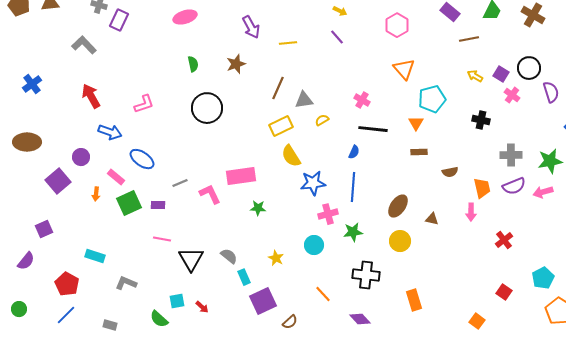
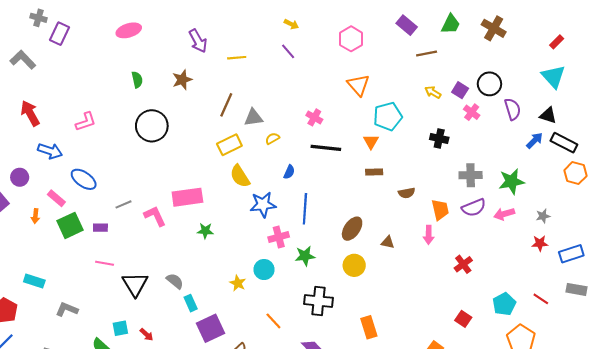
blue semicircle: (354, 152) -> (289, 172), moved
yellow star: (276, 258) -> (238, 283), moved

